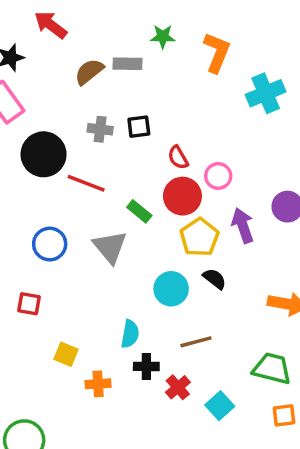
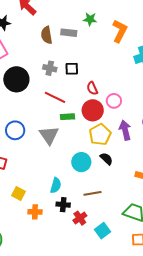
brown semicircle: (89, 72) -> (47, 35), turned -66
red line: (86, 183) -> (55, 97), moved
green rectangle: (139, 211) -> (67, 117), turned -48

